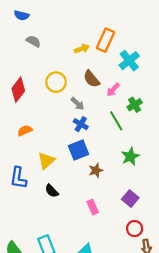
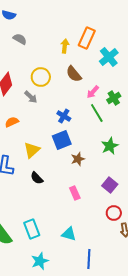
yellow arrow: (82, 49) -> (65, 46), turned -64
pink arrow: (113, 90) -> (93, 92), moved
gray arrow: (78, 104) -> (31, 97), moved

